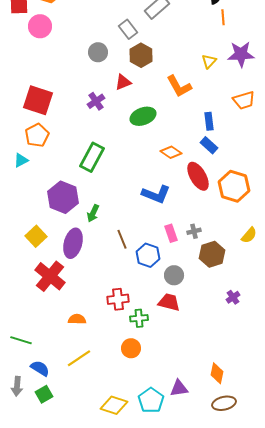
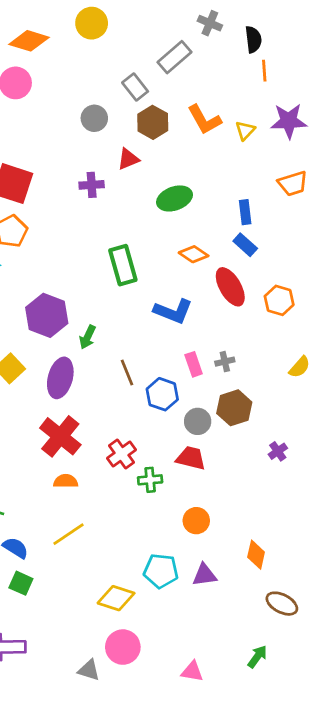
orange L-shape: (179, 86) -> (204, 120), moved
purple cross: (96, 101) -> (92, 185), turned 30
green ellipse: (143, 116) -> (175, 198), moved
green rectangle: (92, 157) -> (123, 265), moved, turned -44
orange hexagon: (234, 186) -> (279, 300), size x0.7
brown hexagon: (212, 254) -> (234, 408), moved
red cross: (50, 276) -> (60, 436), moved
red cross: (118, 299) -> (121, 454), turned -30
orange circle: (131, 348) -> (196, 521), moved
green square: (44, 394) -> (21, 583), turned -36
cyan pentagon: (151, 400) -> (161, 571), moved, turned -30
brown ellipse: (224, 403) -> (282, 604), moved, turned 40

